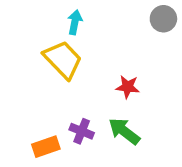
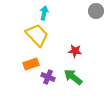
orange rectangle: (46, 147) -> (31, 64), moved

